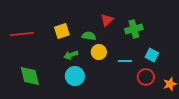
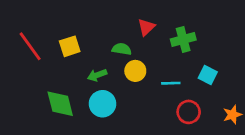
yellow square: (62, 31) -> (70, 46), moved
red line: (22, 34) -> (30, 46), turned 60
green diamond: (30, 76) -> (60, 104), moved
red circle: (146, 77) -> (189, 112), moved

